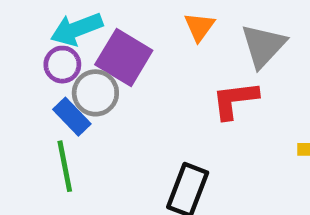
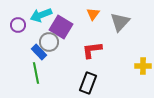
purple circle: (62, 65) -> (18, 25), moved
red L-shape: (235, 100) -> (92, 50), moved

